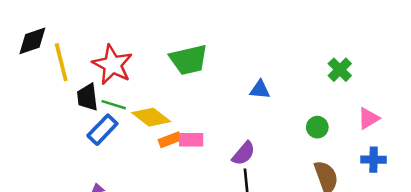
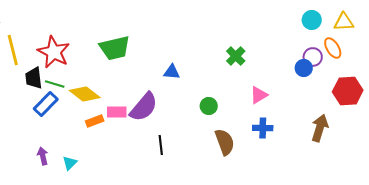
green circle: (317, 127) -> (209, 106), moved
orange rectangle: (170, 140) -> (95, 121), moved
purple semicircle: (244, 153) -> (144, 107), moved, size x1.5

